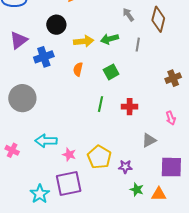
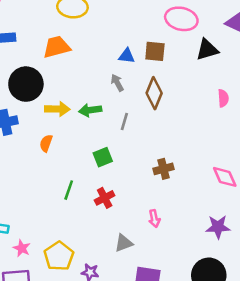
black circle: (56, 25) -> (26, 84), size x1.4
green square: (111, 72) -> (103, 157), moved
red cross: (130, 107) -> (105, 198), turned -35

